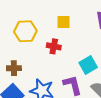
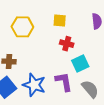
red cross: (54, 46) -> (67, 44), moved

